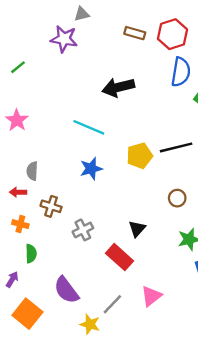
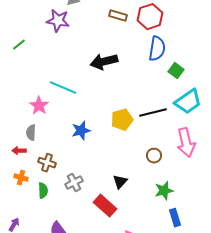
pink star: (17, 120) -> (39, 106), moved
cyan line: (89, 127) -> (63, 88), moved
green semicircle: (31, 254) -> (43, 191), moved

